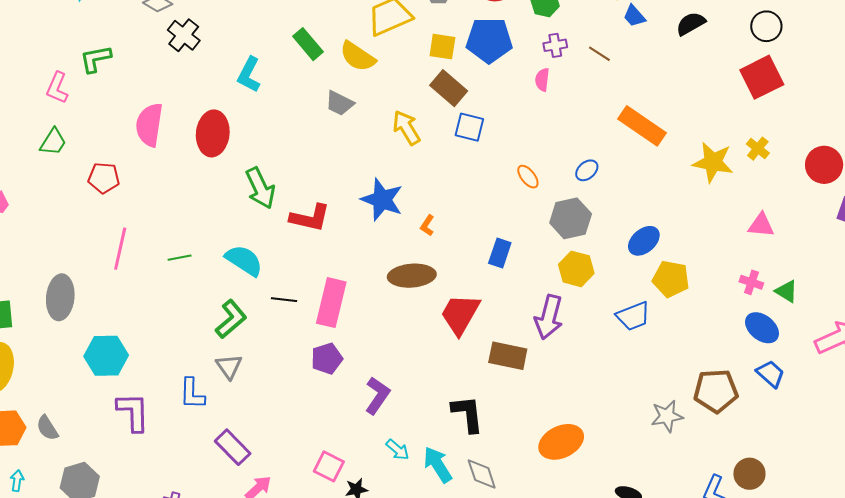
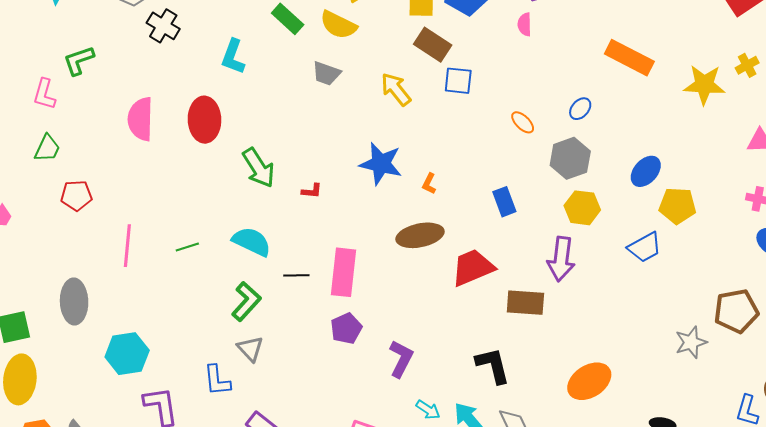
yellow cross: (758, 149) -> (747, 65), turned 30
red pentagon: (104, 178) -> (76, 196), moved
red L-shape: (310, 218) -> (312, 191), size x0.5
blue rectangle: (500, 253) -> (504, 202), turned -32
red trapezoid: (460, 314) -> (473, 267), turned 45

